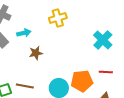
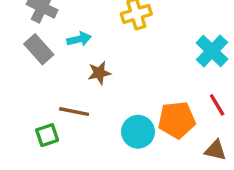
red line: (106, 72) -> (217, 105), turned 56
brown line: (25, 86) -> (74, 112), moved

